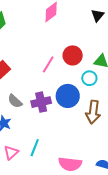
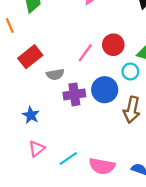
gray semicircle: (15, 101) -> (55, 74), moved, turned -56
cyan line: (35, 148) -> (68, 159), moved, turned 30

